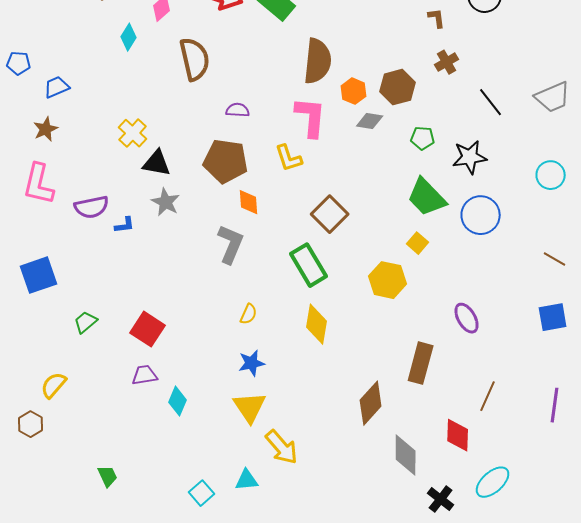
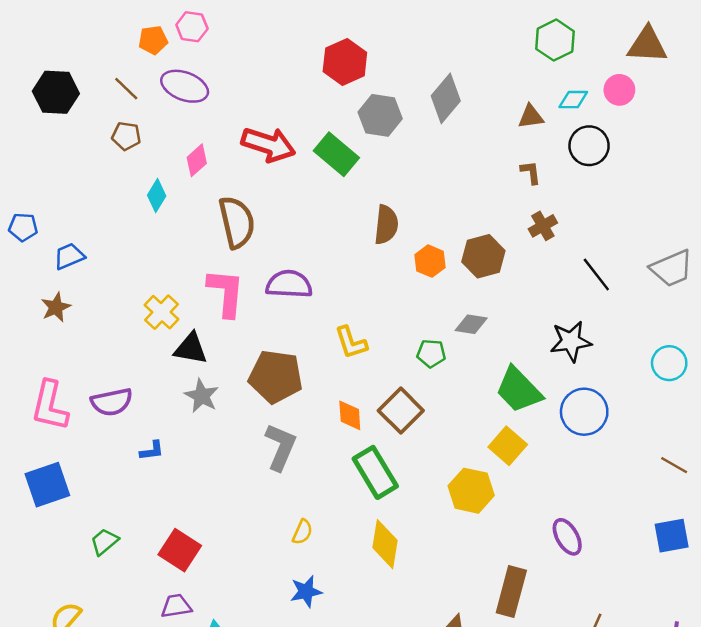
brown semicircle: (318, 61) -> (386, 225), size x0.7
purple semicircle: (238, 110) -> (289, 284), size x1.6
pink L-shape: (311, 117) -> (226, 293), moved
gray diamond: (370, 121) -> (471, 324), moved
green pentagon: (423, 138) -> (431, 353), moved
brown pentagon: (226, 161) -> (276, 376), moved
pink L-shape: (39, 184) -> (50, 406), moved
orange diamond: (249, 202) -> (350, 415), moved
blue L-shape: (125, 225) -> (152, 451), moved
yellow square: (418, 243) -> (508, 446), size x1.4

